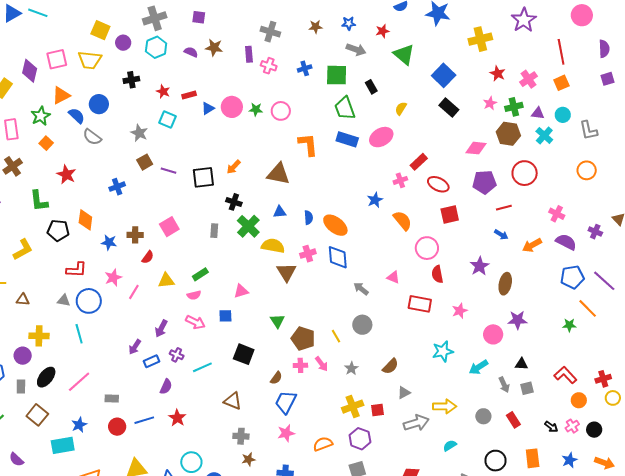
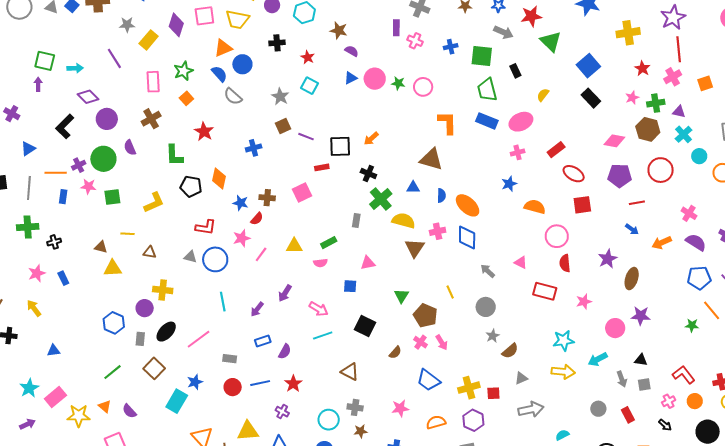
red star: (382, 31) -> (531, 16), size x1.5
brown star: (214, 48) -> (339, 30), moved
purple semicircle: (191, 52) -> (352, 51), moved
red line: (561, 52) -> (679, 49), moved
orange triangle: (61, 95) -> (223, 48), moved
red rectangle: (189, 95) -> (322, 167), moved
cyan circle: (563, 115) -> (699, 156), moved
brown triangle: (278, 174) -> (431, 159), moved
pink cross: (400, 180) -> (518, 152), moved
orange semicircle: (403, 221) -> (535, 207), turned -40
gray rectangle: (214, 231) -> (356, 220), moved
red semicircle: (148, 257) -> (257, 219), moved
pink arrow: (195, 322) -> (319, 309), moved
cyan line: (79, 334) -> (223, 302), moved
yellow line: (336, 336) -> (450, 292), moved
purple cross: (177, 355) -> (282, 412), moved
blue rectangle: (152, 361) -> (263, 341), moved
pink cross: (300, 365) -> (421, 342), turned 32
gray star: (351, 368) -> (493, 336), moved
blue trapezoid: (286, 402) -> (428, 380), moved, turned -85
yellow arrow: (445, 406) -> (563, 372), moved
pink cross: (572, 426) -> (669, 401), moved
black circle: (594, 430) -> (708, 432), size x1.5
cyan rectangle: (63, 445) -> (177, 401), turned -55
cyan circle: (191, 462) -> (329, 420), moved

